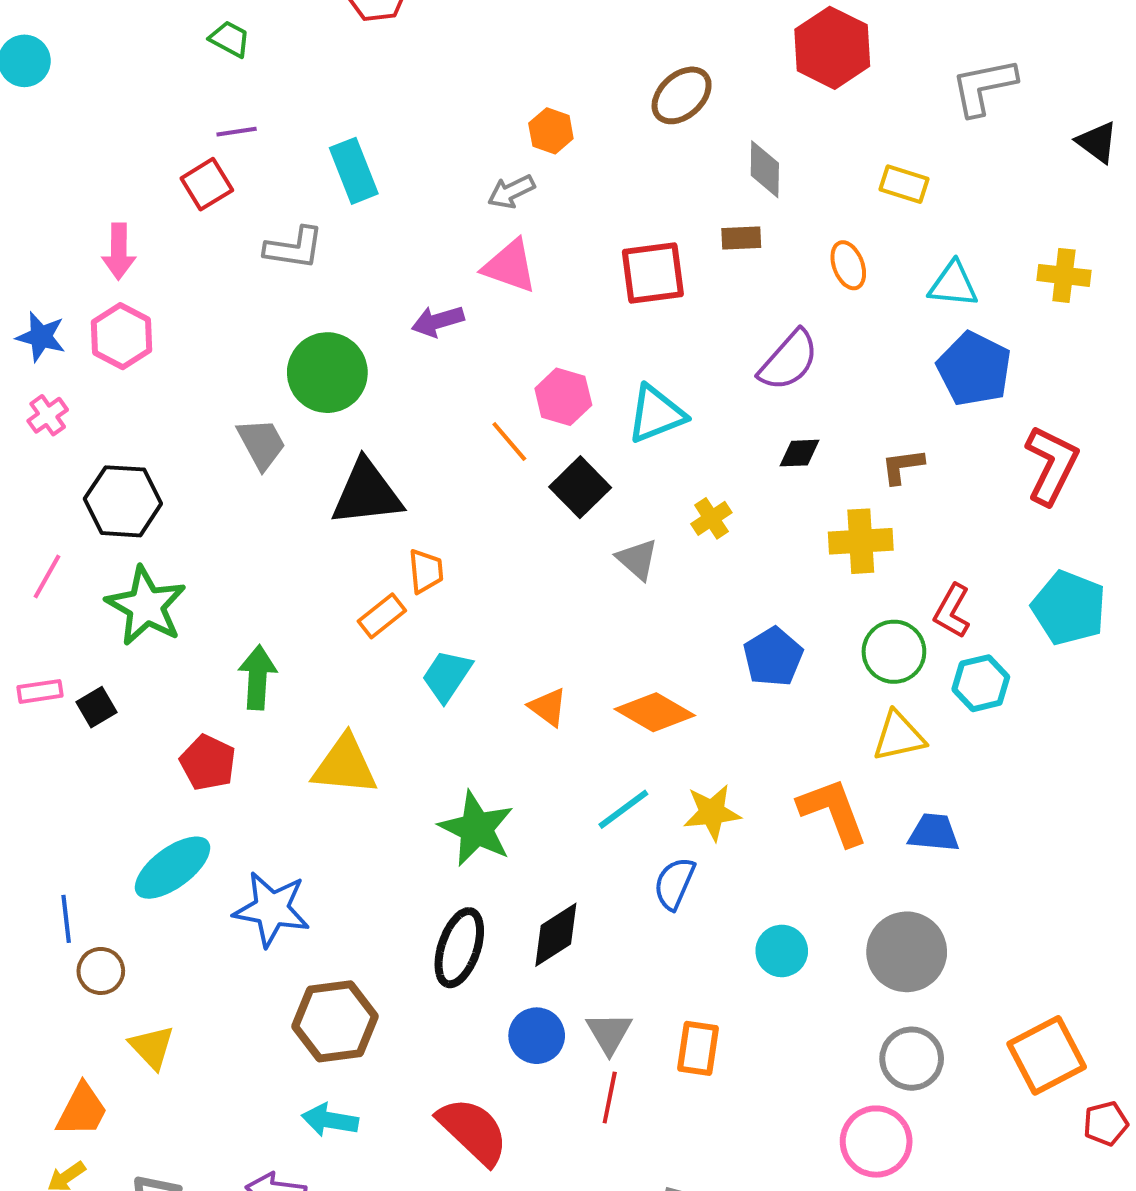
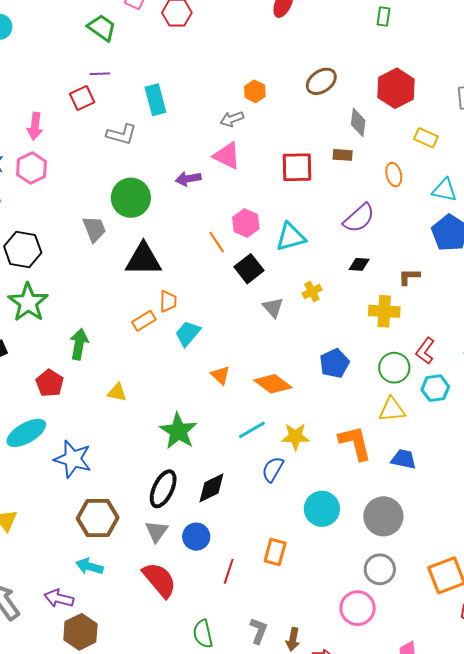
green trapezoid: (230, 39) -> (102, 28), size x1.4
red hexagon: (832, 48) -> (396, 88), moved
cyan trapezoid: (447, 676) -> (188, 334), moved
yellow triangle: (345, 765) -> (117, 392), size x0.6
cyan circle: (782, 951) -> (322, 509), size x1.4
gray triangle: (609, 1033) -> (157, 531), moved

